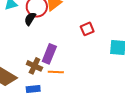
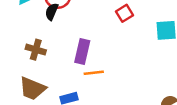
brown cross: (34, 66) -> (36, 50), moved

